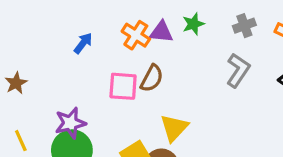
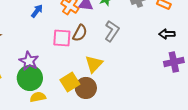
gray L-shape: (238, 70) -> (112, 31), moved
purple star: (70, 123) -> (29, 61), turned -30

